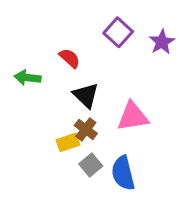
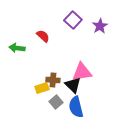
black triangle: (86, 95) -> (73, 85), moved
brown cross: (86, 129) -> (53, 80), turned -32

